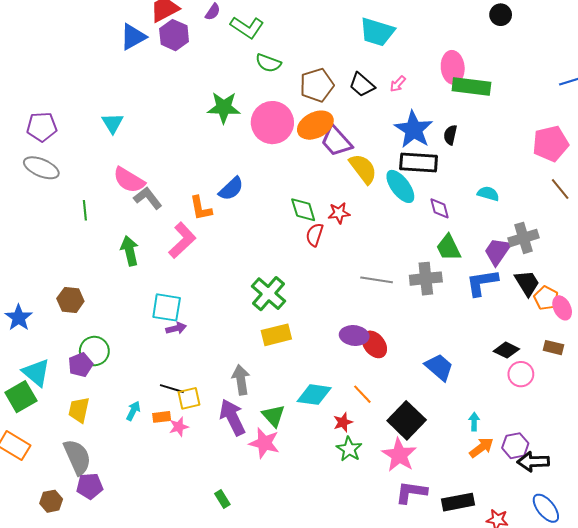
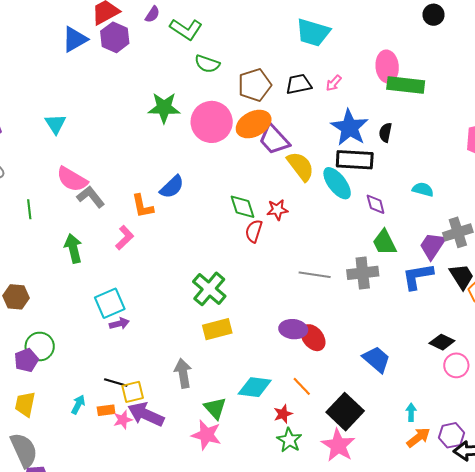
black trapezoid: (362, 85) -> (299, 84), turned 128
pink L-shape: (182, 240) -> (125, 238), size x0.7
cyan square: (167, 307) -> (110, 303), turned -32
purple arrow: (232, 417) -> (146, 414), moved, turned -39

